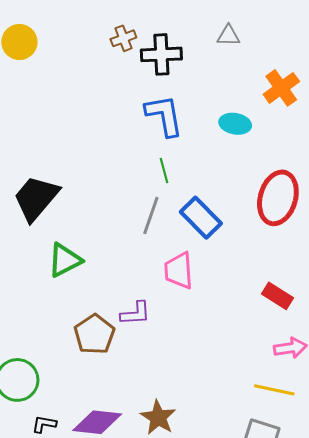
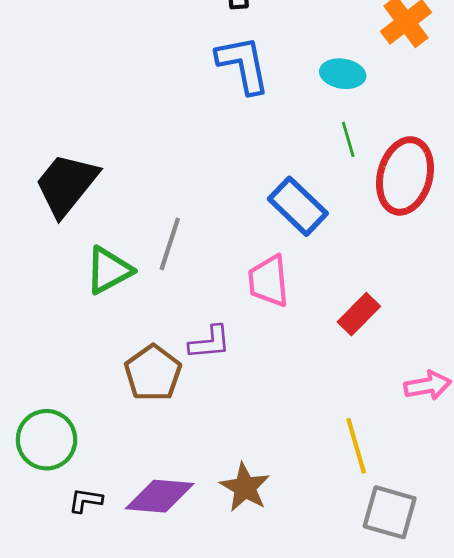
green line: (164, 170) -> (348, 139), moved
gray line: (151, 215) -> (170, 244), moved
red rectangle: (278, 296) -> (359, 314), moved, turned -76
yellow line: (274, 390) -> (356, 446), moved, turned 63

